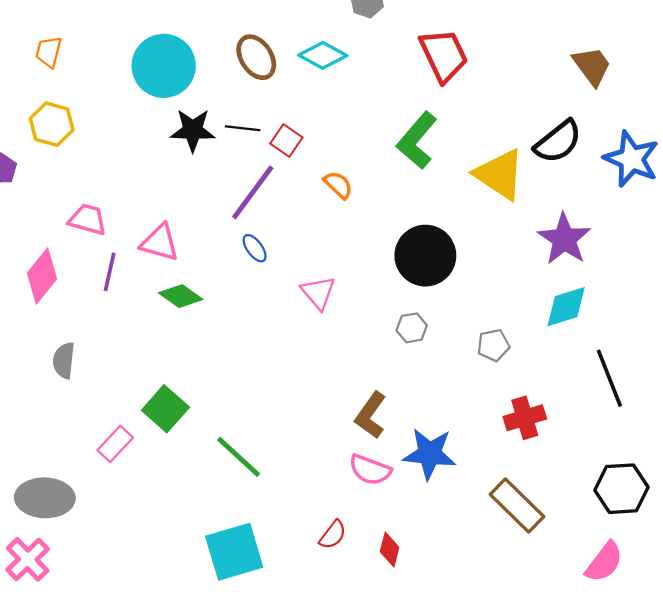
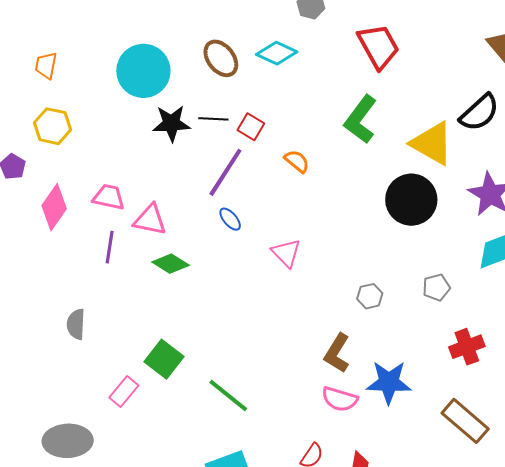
pink trapezoid: (88, 219) -> (109, 197), moved
black circle: (425, 256) -> (411, 200), moved
pink diamond: (42, 276) -> (54, 207), moved
gray hexagon: (412, 328) -> (370, 296), moved

